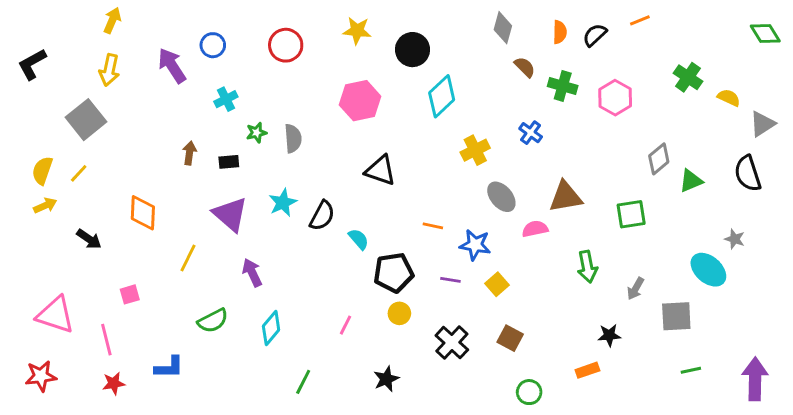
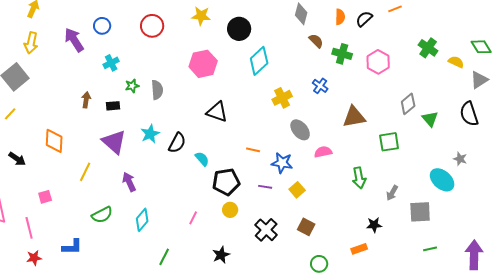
green diamond: (765, 34) -> (481, 47), moved
green triangle: (691, 181) -> (430, 119), turned -48
brown triangle: (566, 197) -> (354, 117), moved

